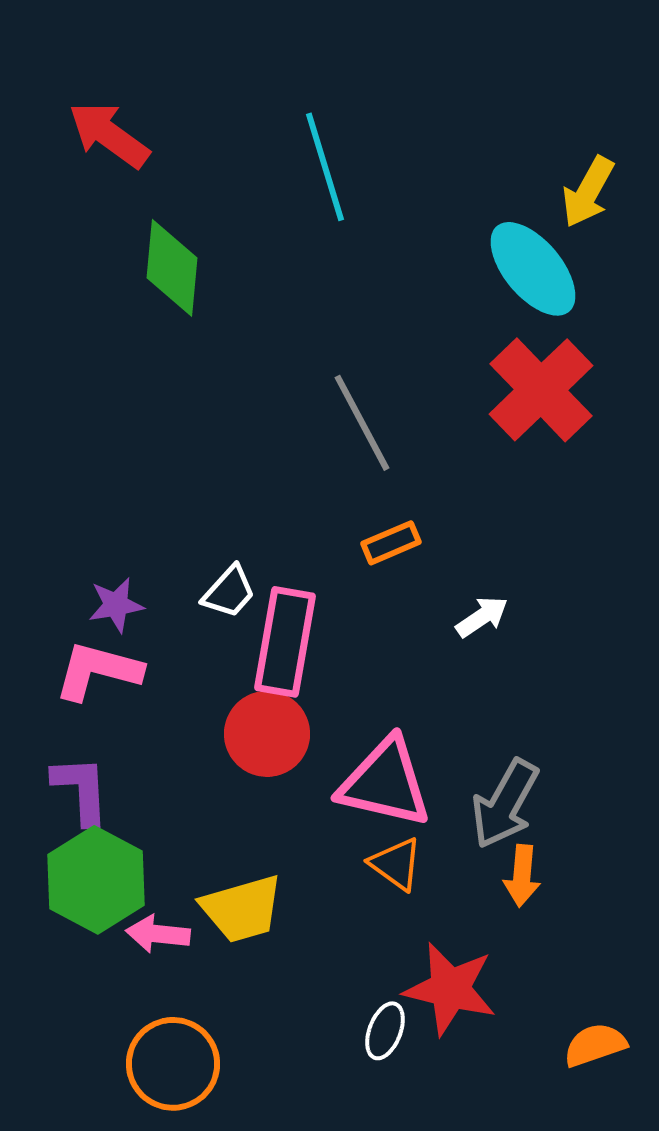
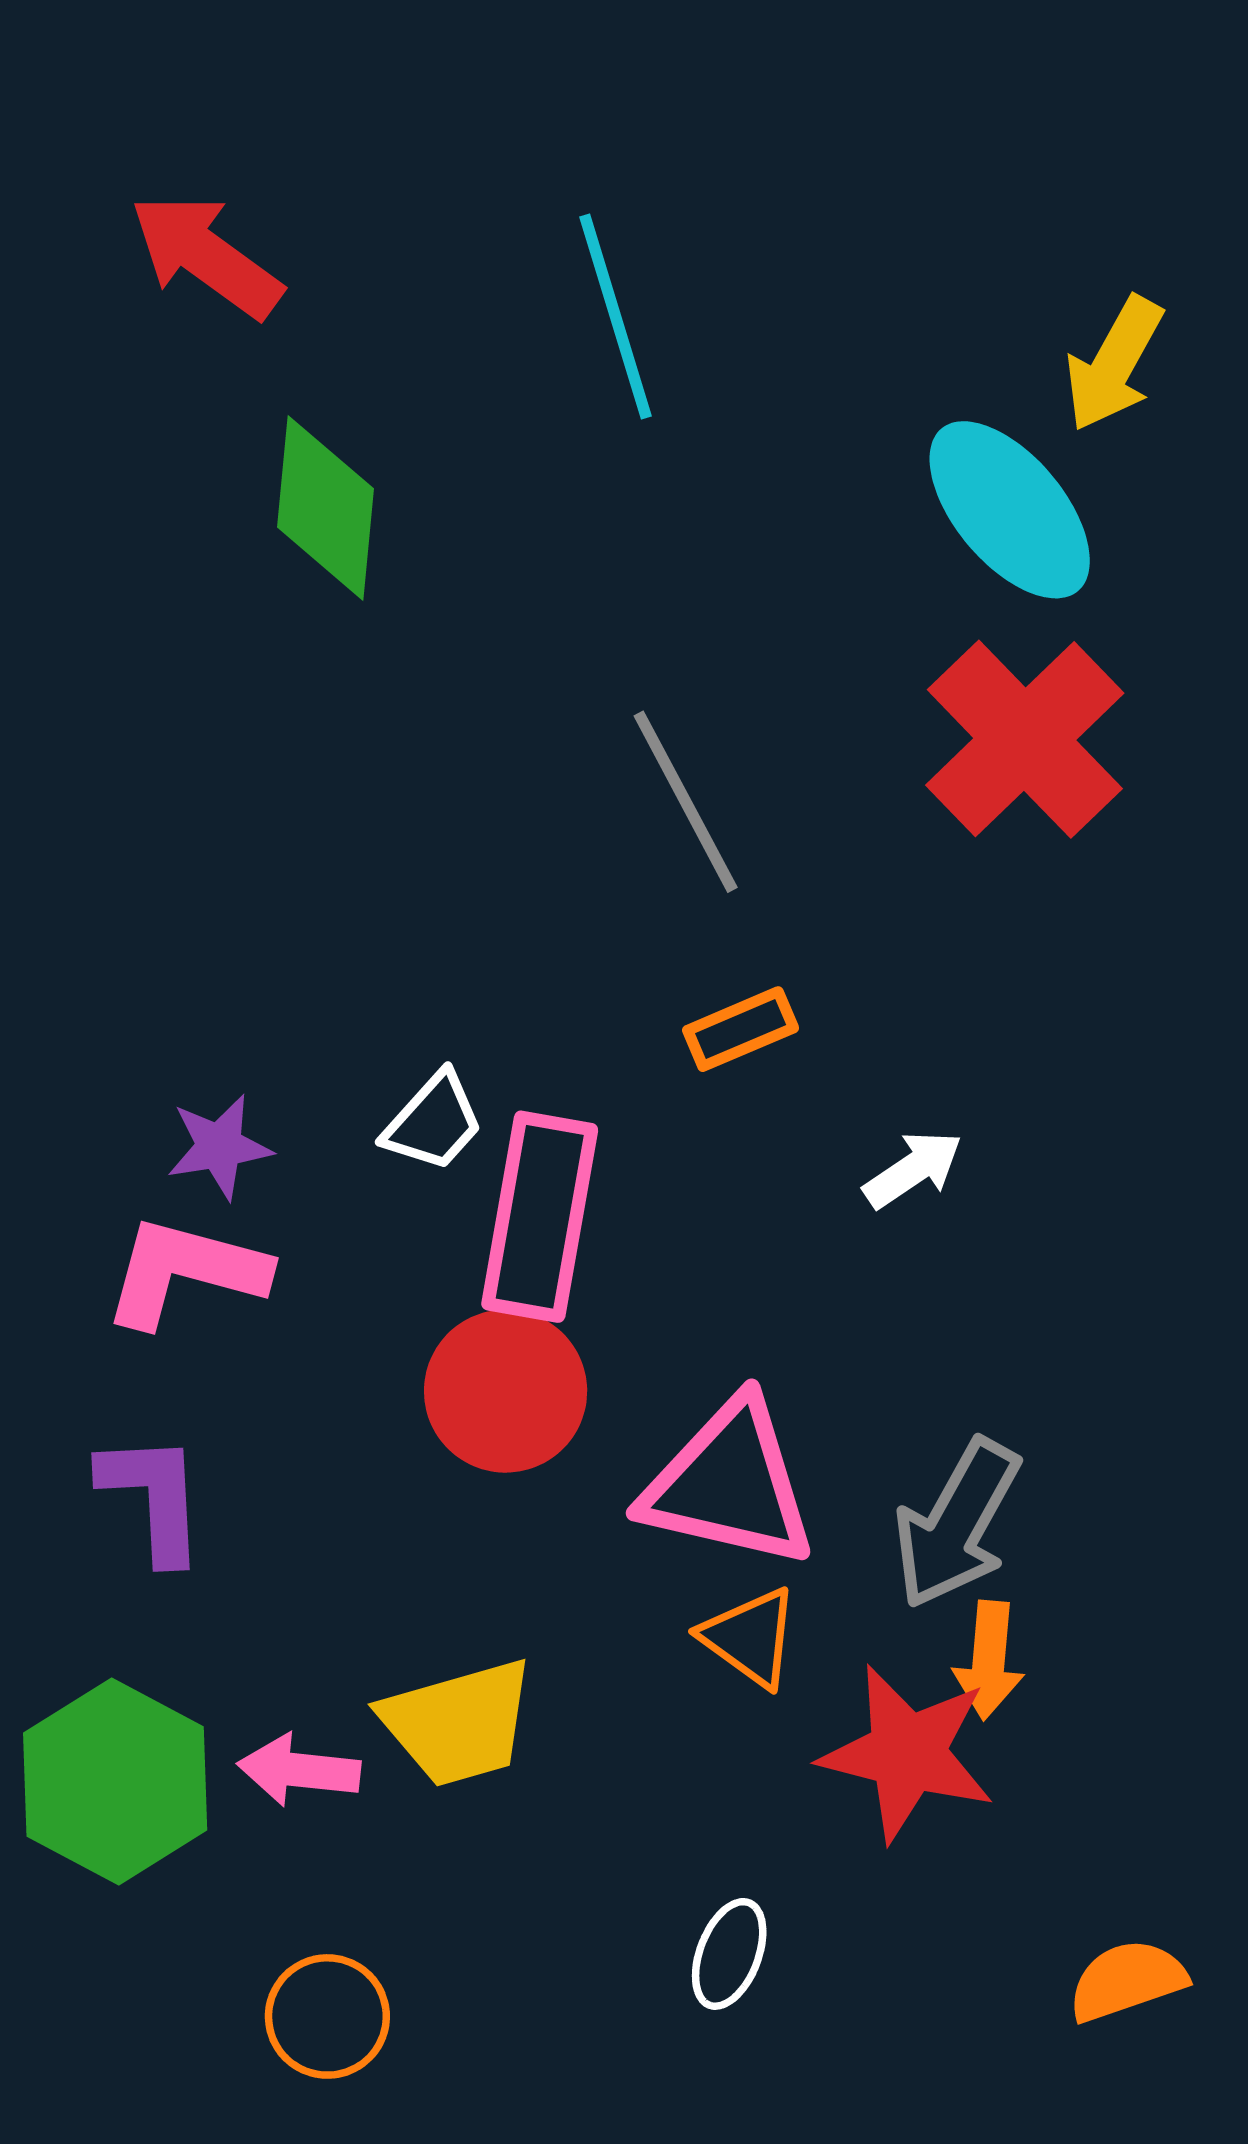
green hexagon: (96, 880) -> (115, 1781), moved
red star: (450, 989) -> (907, 1753), moved
orange circle: (173, 1064) -> (327, 2016), size x0.7

